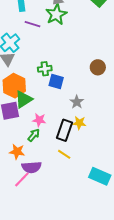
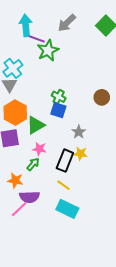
green star: (56, 14) -> (48, 50), moved
purple line: (33, 24) -> (37, 39), moved
green cross: (45, 69) -> (59, 97), moved, turned 32
green triangle: (24, 99) -> (36, 125), moved
cyan rectangle: (100, 176) -> (67, 209), moved

